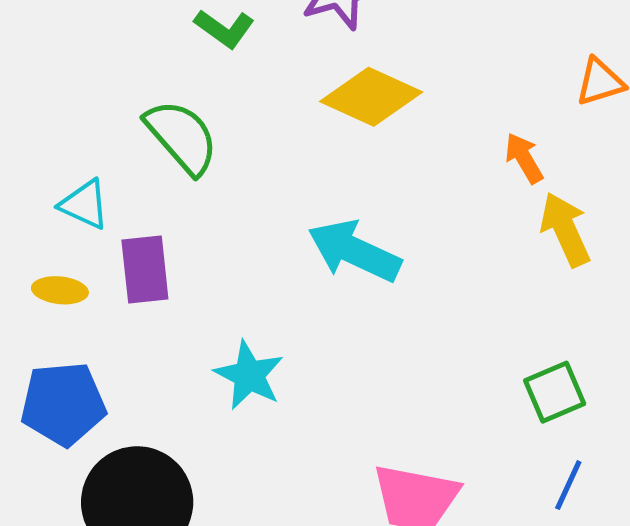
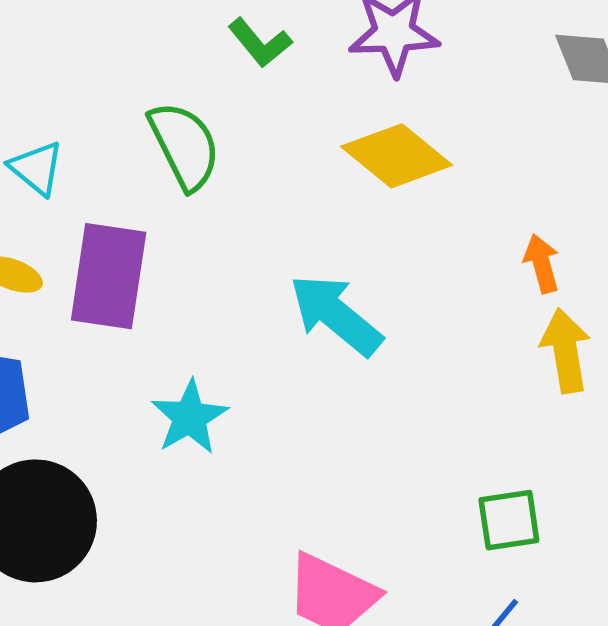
cyan triangle: (84, 205) -> (36, 168), moved
purple rectangle: (145, 269) -> (109, 276), size x1.4

